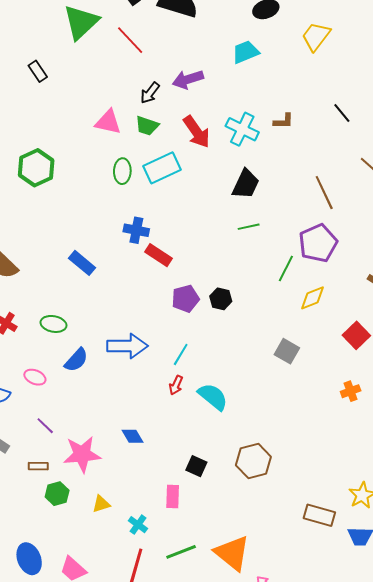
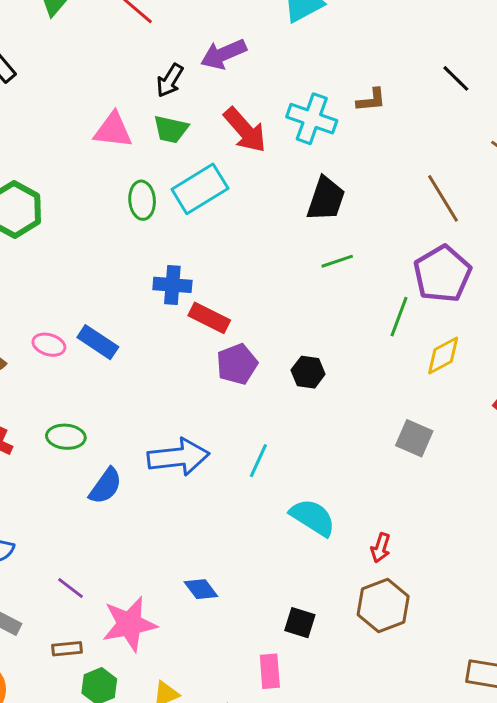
purple pentagon: (185, 299) -> (237, 364), moved
pink ellipse: (35, 377) -> (49, 345), moved
red arrow: (176, 385) -> (381, 548), moved

